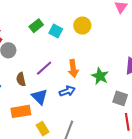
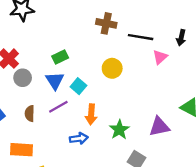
cyan square: (56, 31) -> (78, 86), moved
blue triangle: (40, 97) -> (55, 81), moved

